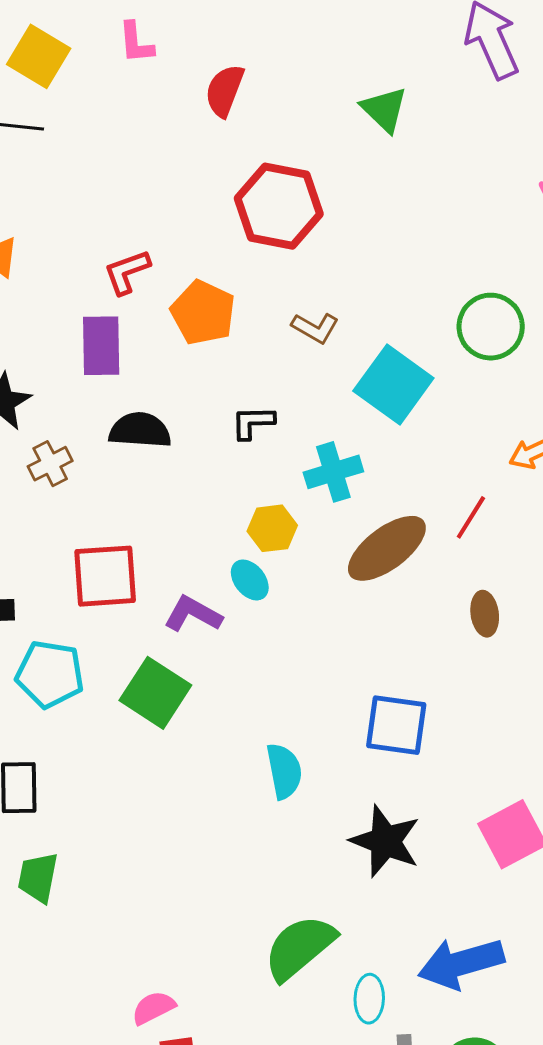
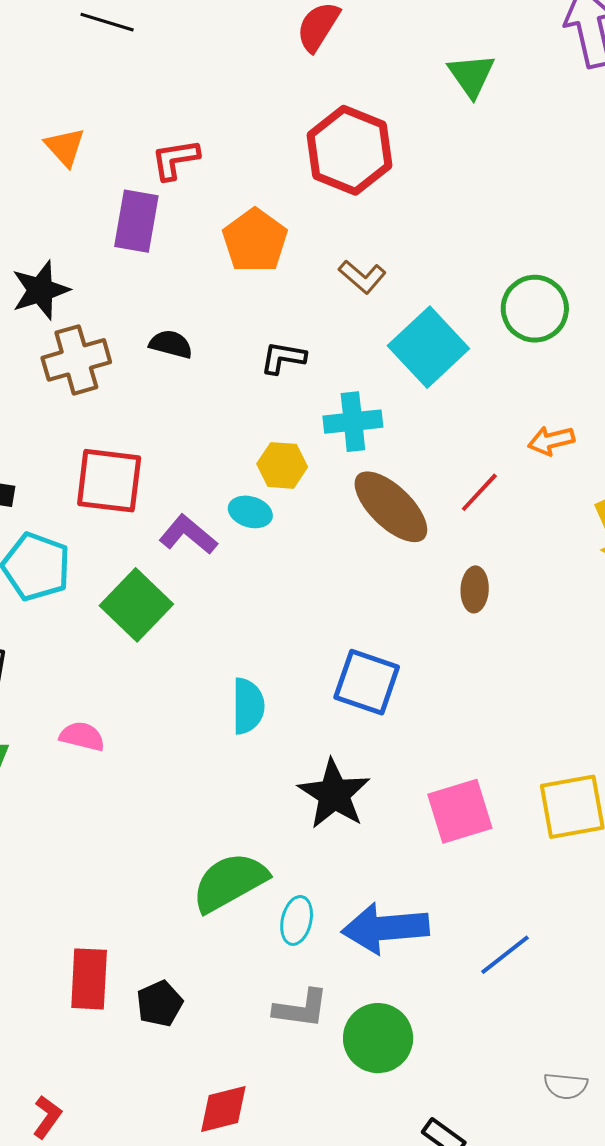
red L-shape: (127, 272) -> (175, 159), moved
purple rectangle: (101, 346) -> (136, 221), moved
black semicircle: (140, 430) -> (171, 344), size x0.7
brown cross: (50, 464) -> (76, 360), size x1.5
brown ellipse: (387, 548) -> (391, 507), turned 70
cyan ellipse: (250, 580) -> (250, 512), turned -45
cyan ellipse: (369, 999) -> (297, 920), moved
pink semicircle: (153, 1008) -> (82, 736), moved, turned 30

